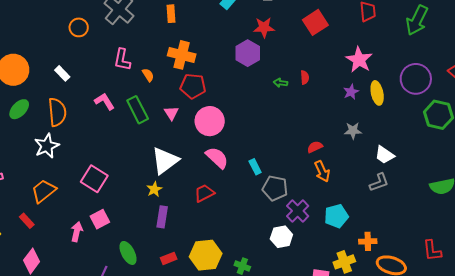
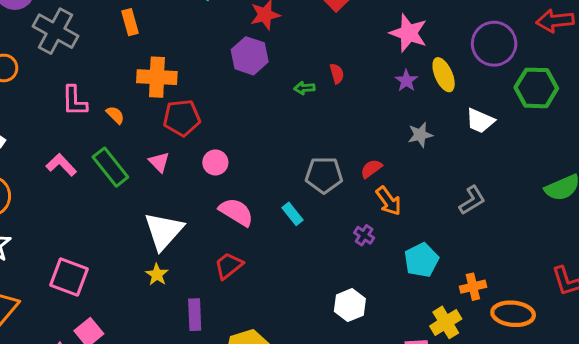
pink circle: (210, 121) -> (215, 162), size x0.6
white trapezoid: (385, 155) -> (480, 121), moved
gray pentagon: (275, 188) -> (324, 175), moved
purple cross: (298, 211) -> (364, 235), moved, size x0.6
purple rectangle: (162, 217) -> (195, 315), moved

